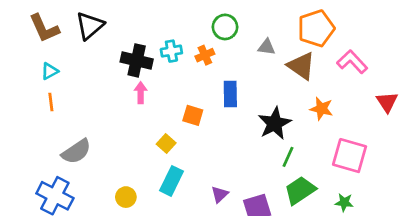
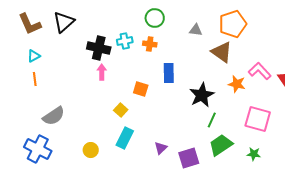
green circle: (225, 27) -> (155, 18), moved
gray triangle: (267, 47) -> (196, 30), moved
orange cross: (205, 55) -> (150, 44), turned 32
pink L-shape: (352, 62) -> (260, 71), moved

